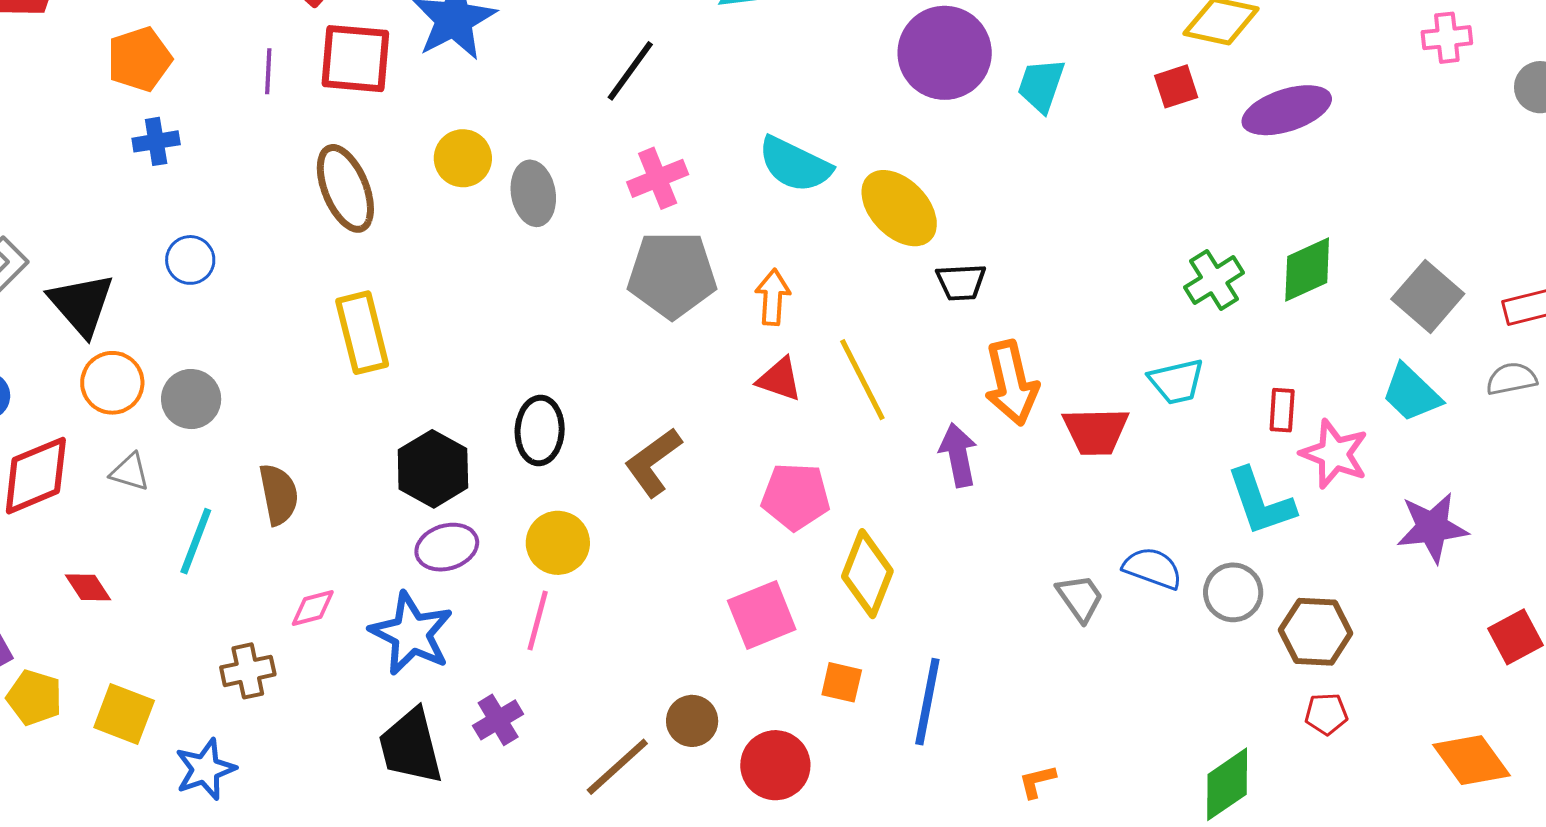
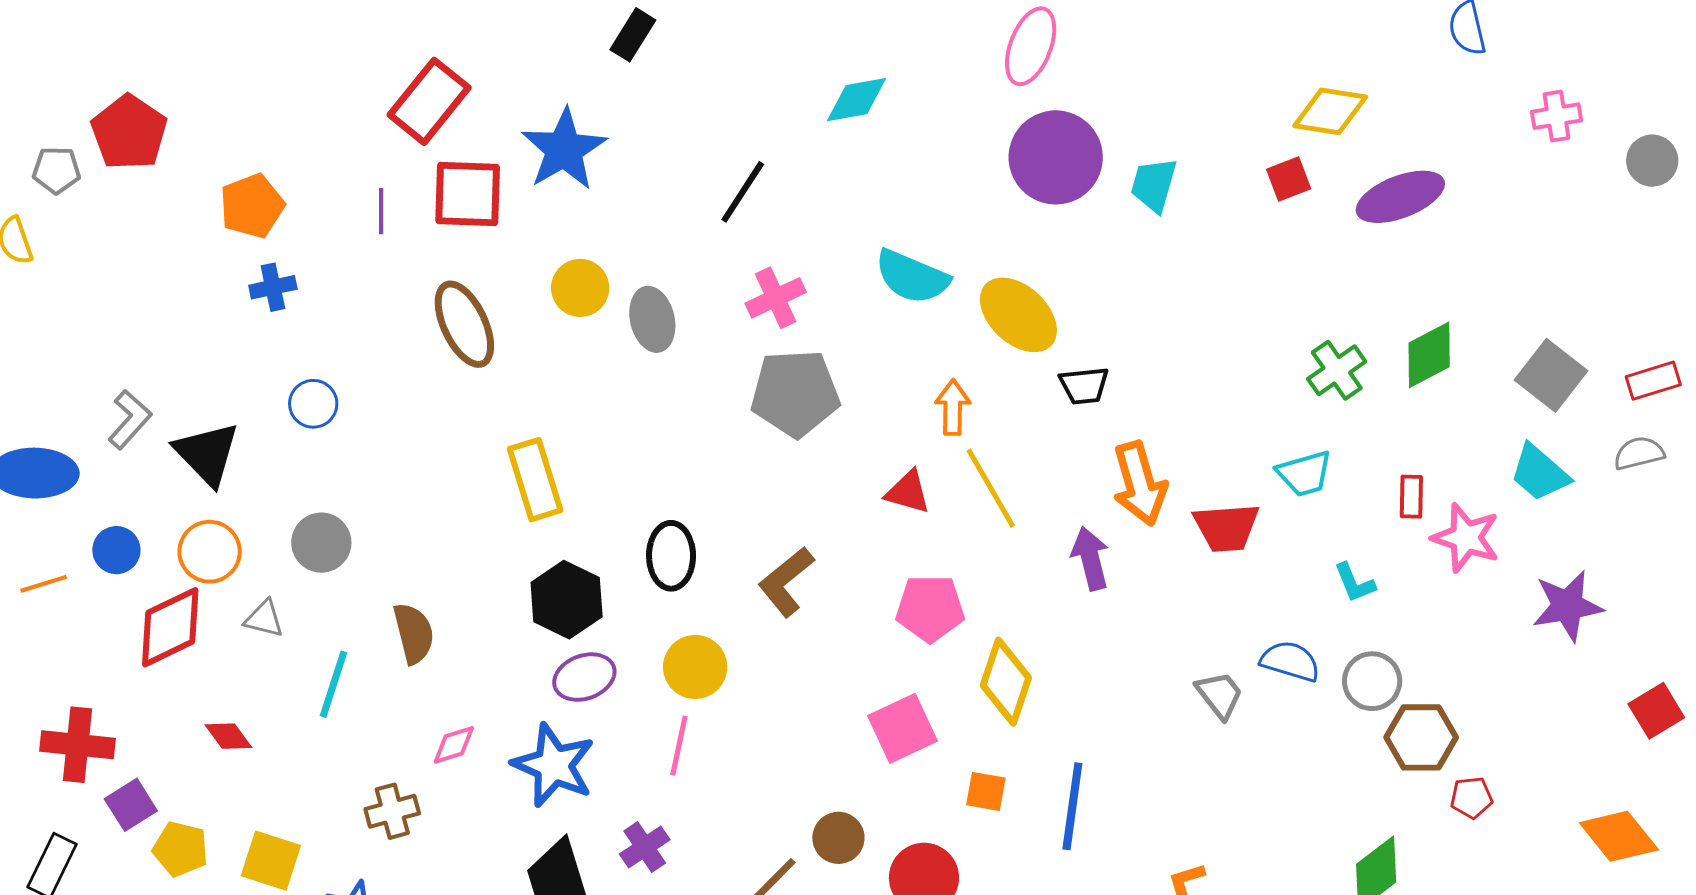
orange arrow: (773, 297) -> (953, 407), moved
yellow rectangle: (362, 333) -> (535, 480), moved
orange circle: (112, 383) -> (210, 552), moved
cyan L-shape: (1261, 502) -> (1354, 583), moved, size x0.6
brown hexagon: (1316, 632) -> (1421, 737), moved

